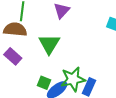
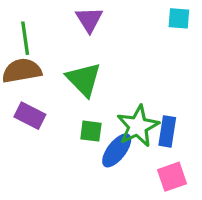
green square: (44, 83) -> (91, 131), moved

